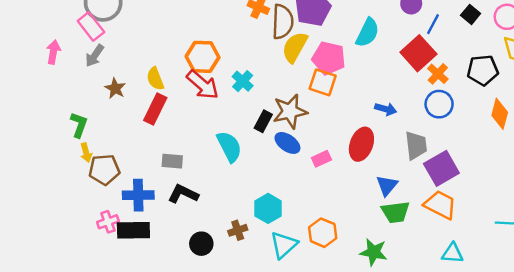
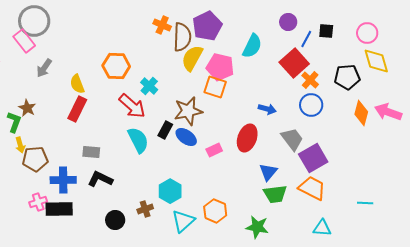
black square: (471, 14) -> (326, 31), moved, turned -35
gray arrow: (95, 56) -> (44, 68), moved
red arrow: (203, 85) -> (132, 106), moved
brown star: (115, 88) -> (27, 108), moved
black rectangle: (263, 121) -> (165, 130), moved
gray trapezoid: (416, 145) -> (292, 139), turned -30

